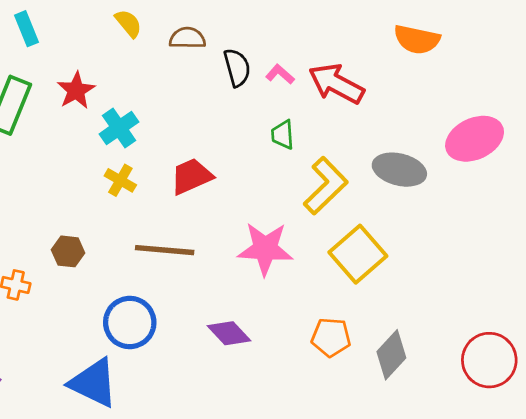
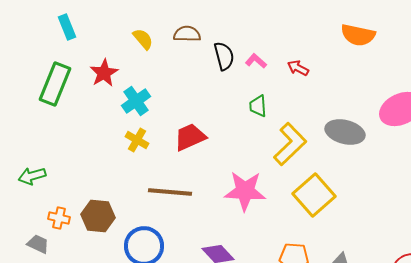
yellow semicircle: (128, 23) -> (143, 39), moved
red arrow: (336, 84) -> (298, 68), size x0.5
brown hexagon: (68, 251) -> (98, 216), moved, size x1.4

